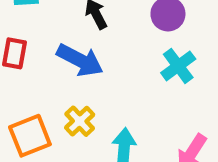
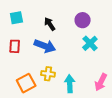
yellow cross: (80, 121) -> (48, 74), turned -32

